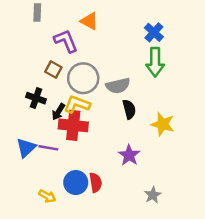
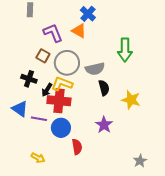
orange triangle: (89, 21) -> (79, 31), moved
blue cross: (154, 32) -> (88, 14), moved
blue triangle: (26, 148) -> (20, 109), moved, turned -42
blue circle: (76, 183) -> (61, 128), moved
gray star: (153, 195) -> (140, 161), moved

